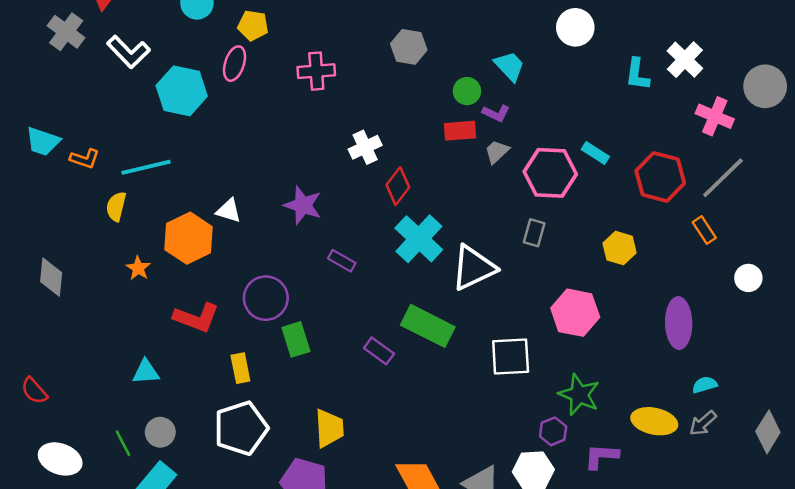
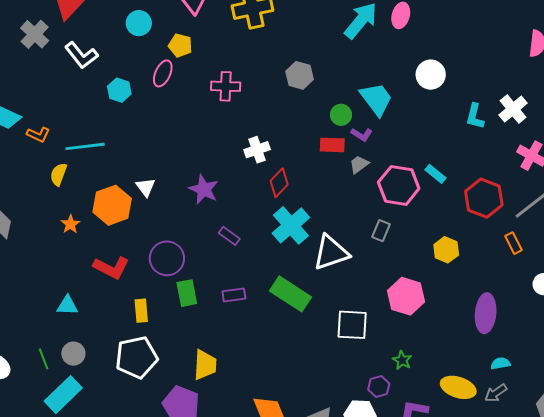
cyan trapezoid: (510, 66) -> (376, 99), size x1.4
cyan hexagon: (182, 91) -> (119, 90), size x0.6
white triangle: (229, 211) -> (146, 187), turned 30
purple rectangle: (379, 351) -> (234, 295), moved, turned -50
green star: (579, 395) -> (402, 360), size x0.6

